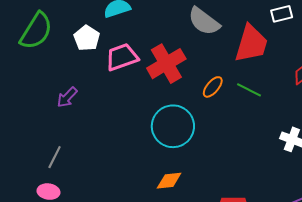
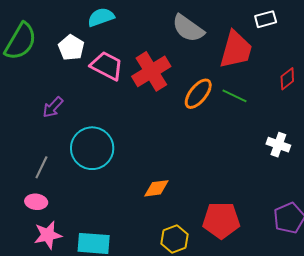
pink trapezoid: (122, 57) -> (107, 66), turned 48
orange ellipse: (213, 87) -> (198, 94), size x1.4
cyan circle: (173, 126) -> (92, 148), moved

